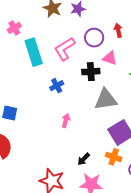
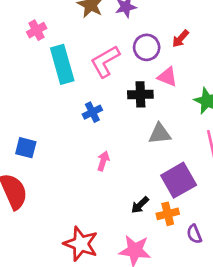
red arrow: (118, 30) -> (180, 39), turned -128
gray triangle: (106, 99) -> (160, 134), size x0.7
orange cross: (114, 157) -> (168, 214), turned -35
black arrow: (84, 159) -> (140, 205), moved

